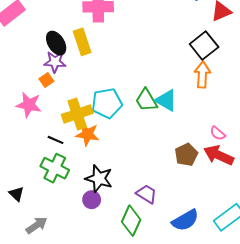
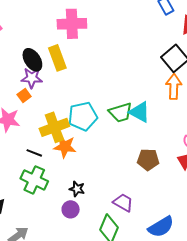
green trapezoid: (146, 100) -> (121, 112), turned -75
brown pentagon: (186, 155) -> (148, 160), moved, turned 30
black star: (99, 179) -> (77, 189), size x0.6

